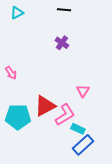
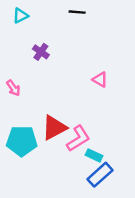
purple cross: (62, 43) -> (41, 52), moved
pink triangle: (83, 91) -> (100, 80), moved, turned -32

